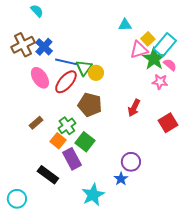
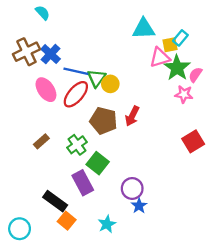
cyan triangle: (125, 25) -> (144, 29), size x1.5
yellow square: (148, 39) -> (170, 45), turned 32
cyan rectangle: (165, 45) -> (180, 38), moved, size x0.6
pink semicircle: (170, 65) -> (195, 75), turned -96
red arrow: (134, 108) -> (132, 116), moved
orange square: (58, 141) -> (67, 221), moved
purple circle: (131, 162) -> (132, 188), moved
cyan star: (93, 195) -> (107, 224), size x0.7

